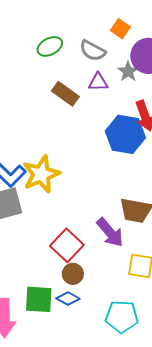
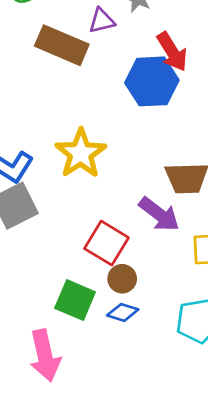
brown rectangle: (65, 94) -> (62, 45), size x1.4
yellow star: (41, 174) -> (81, 153), moved
green square: (39, 299) -> (75, 300), moved, turned 32

